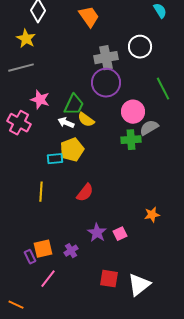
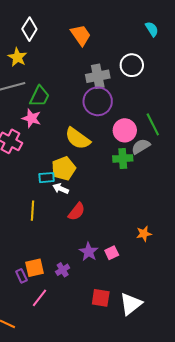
green line: (163, 89) -> (153, 124), moved
green trapezoid: (74, 105) -> (40, 96), moved
yellow semicircle: (86, 120) -> (78, 138), size x1.5
white arrow: (66, 123) -> (61, 189), moved

